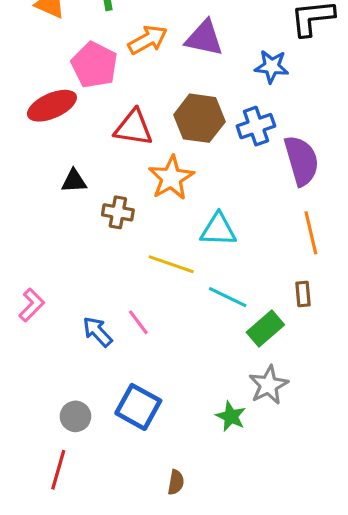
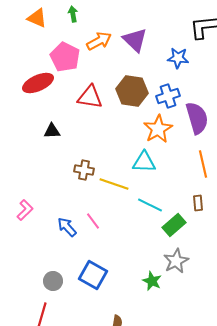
purple triangle: (204, 38) -> (135, 40), turned 32
orange star: (171, 178) -> (158, 129), moved
brown cross: (118, 212) -> (84, 170), moved

